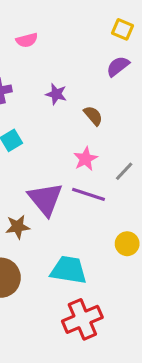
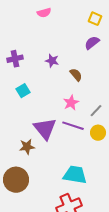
pink semicircle: (27, 40) -> (44, 13), moved
yellow circle: (127, 244) -> (98, 133), moved
cyan trapezoid: (69, 270) -> (75, 175), moved

